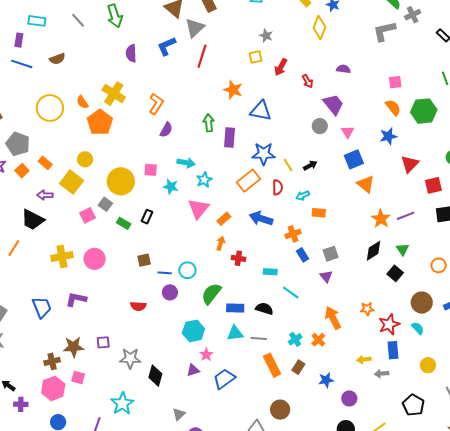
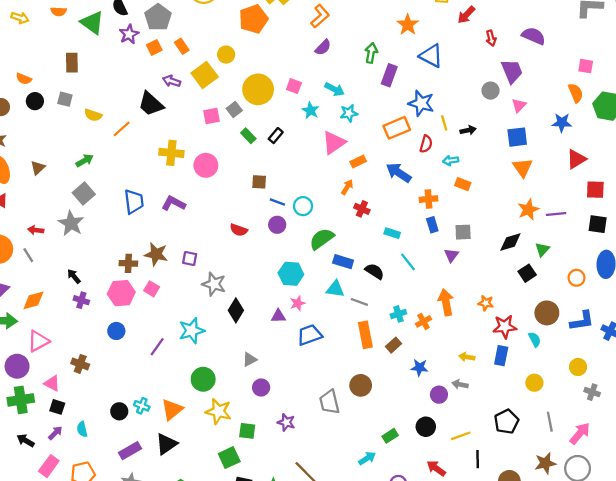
purple semicircle: (343, 69) -> (534, 36), size x1.5
gray arrow: (382, 374) -> (460, 384), moved

